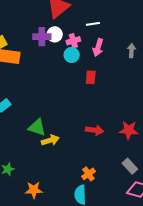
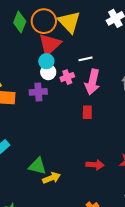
purple cross: (42, 37) -> (38, 92), moved
pink arrow: (98, 48) -> (92, 82), size x1.4
cyan circle: (72, 55) -> (46, 61), moved

